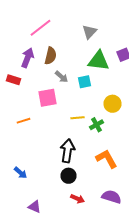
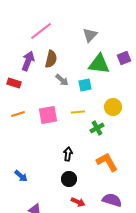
pink square: (48, 98) -> (48, 115), moved
yellow line: (78, 118) -> (78, 112), moved
orange line: (24, 121) -> (18, 114), moved
black arrow: (68, 151) -> (68, 154), size x0.6

